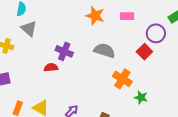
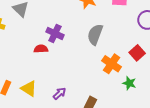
gray semicircle: (104, 51) -> (95, 34), turned -90
red square: (144, 52) -> (137, 53), moved

